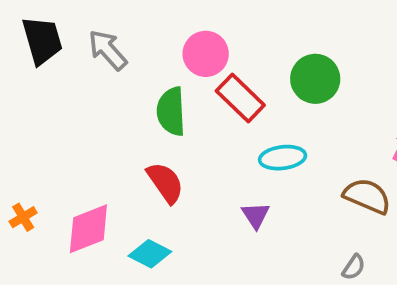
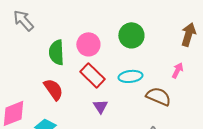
pink circle: (206, 54) -> (88, 44), moved
red rectangle: (240, 98) -> (92, 75), moved
cyan ellipse: (283, 158) -> (130, 76), moved

